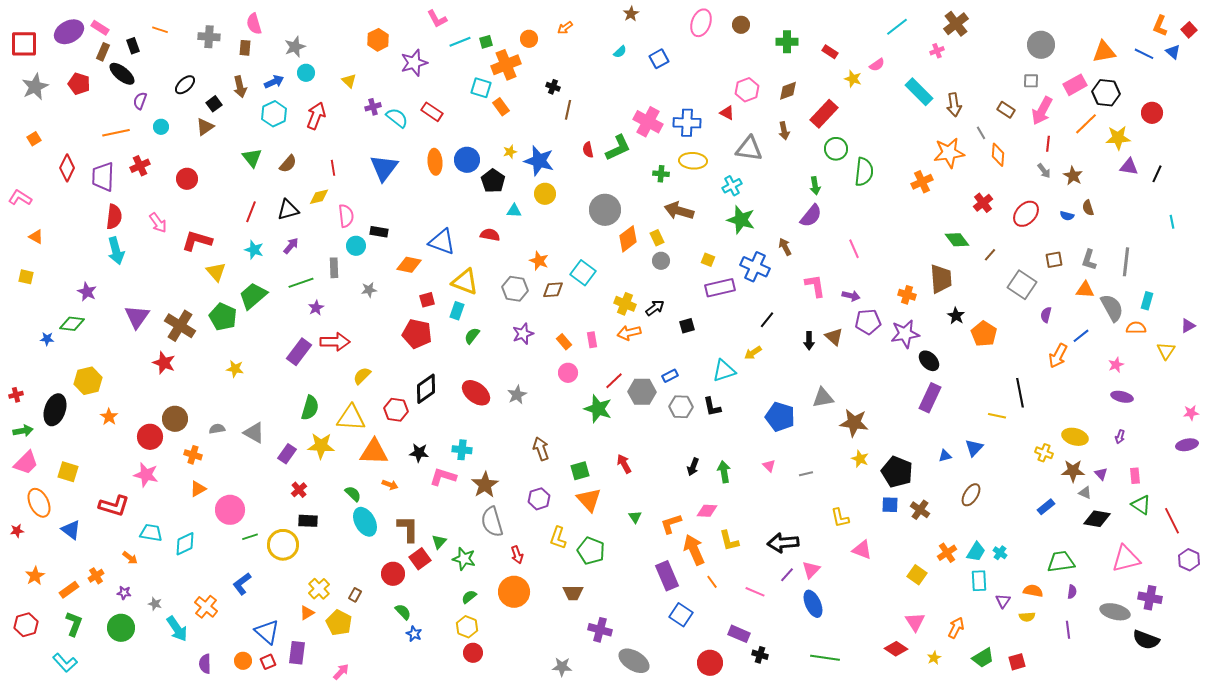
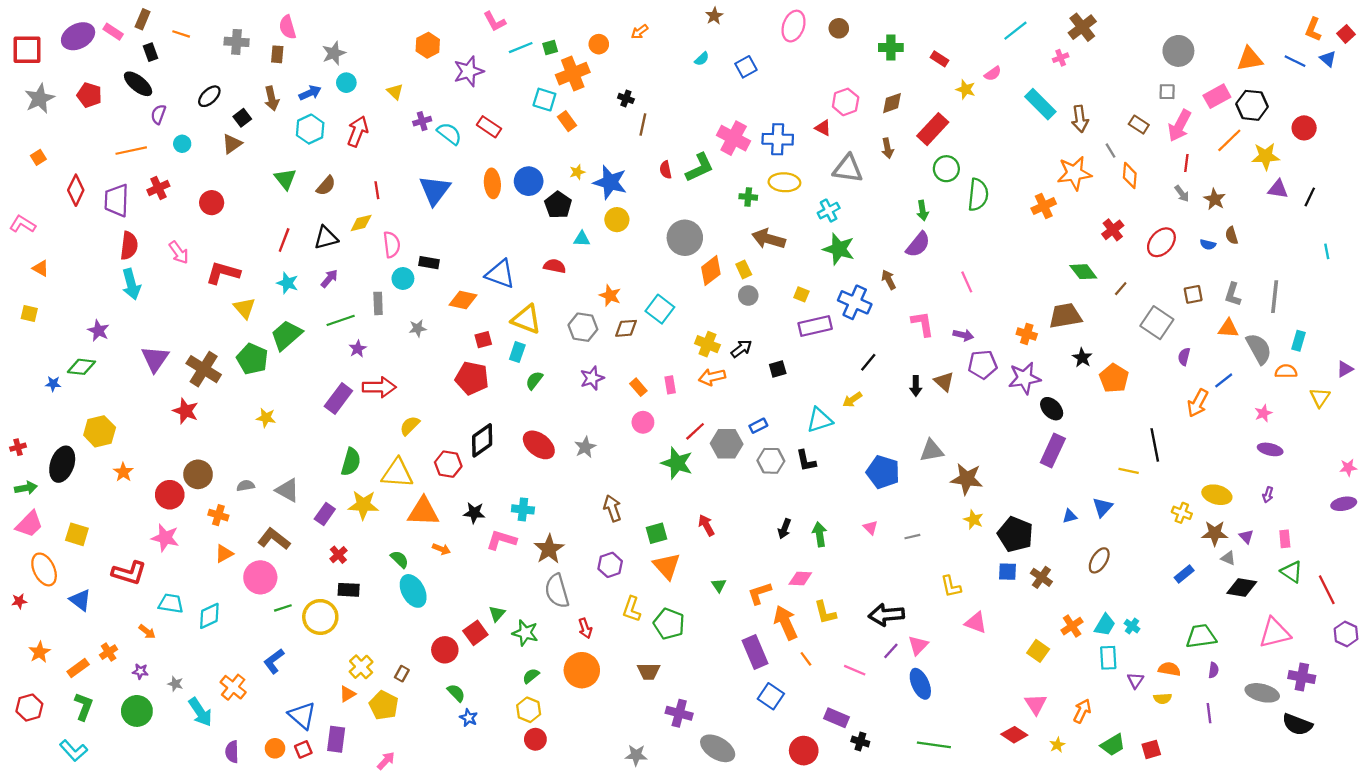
brown rectangle: (103, 52) -> (143, 19), moved
brown trapezoid: (941, 279) -> (1065, 316), turned -96
brown L-shape: (408, 529) -> (274, 539), moved, turned -52

